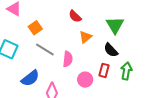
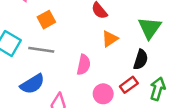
gray line: (45, 50) -> (41, 50), moved, turned -30
black semicircle: (111, 50) -> (141, 60), turned -126
red rectangle: (104, 70) -> (129, 85), turned 32

